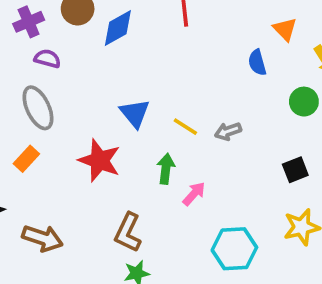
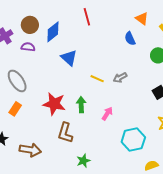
purple semicircle: (47, 59) -> (28, 47), moved
blue triangle: (135, 113) -> (69, 58), moved
green arrow: (166, 169) -> (81, 105), moved
brown L-shape: (128, 232) -> (65, 133), moved

